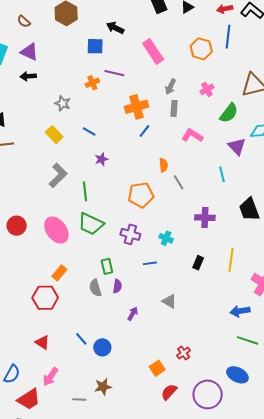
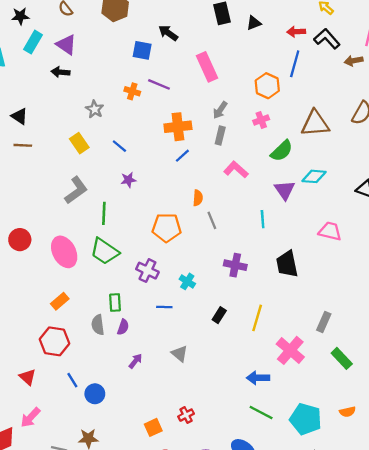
orange hexagon: (201, 49) -> (267, 86), moved
orange cross: (92, 83) -> (132, 91), turned 32
red hexagon: (45, 298) -> (55, 341), moved

